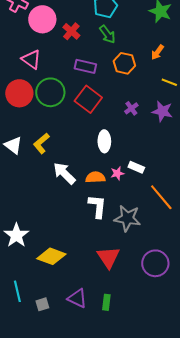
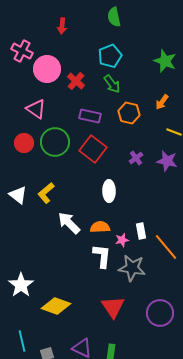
red circle: (19, 93) -> (24, 143), size x0.7
white rectangle: (136, 167) -> (141, 231), moved, turned 56
pink star: (117, 173) -> (122, 240), moved

